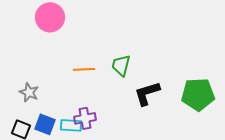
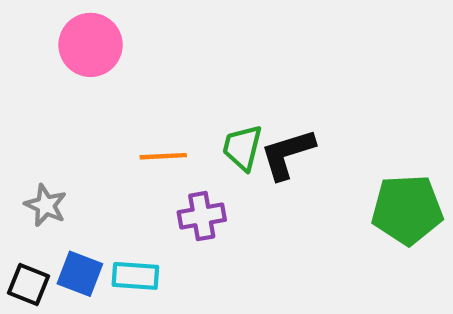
black L-shape: (147, 93) -> (287, 154), moved
purple cross: (85, 118) -> (202, 216), moved

